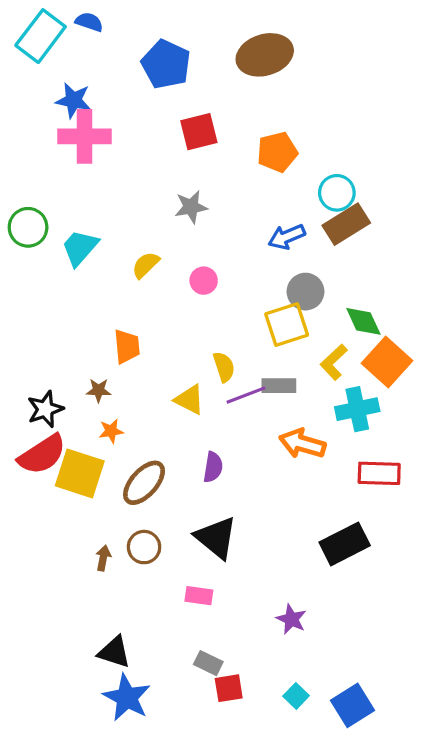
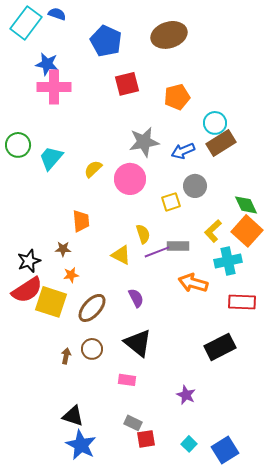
gray star: (191, 207) -> (144, 142), moved, size x1.4
pink circle: (204, 281) -> (130, 179), size x1.8
green diamond: (363, 321) -> (246, 205), moved
yellow square: (287, 324) -> (171, 202), moved, size x0.7
purple semicircle: (213, 467) -> (136, 298), turned -36

